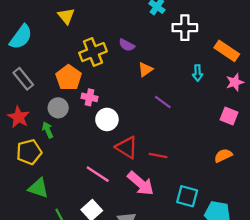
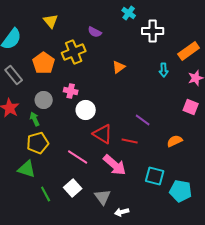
purple semicircle: (127, 45) -> (95, 32), moved
orange rectangle: (227, 51) -> (189, 51), turned -70
orange pentagon: (69, 78) -> (44, 63), moved
purple line: (163, 102) -> (143, 120), moved
yellow pentagon: (29, 152) -> (38, 143), moved
orange semicircle: (223, 156) -> (175, 141), moved

